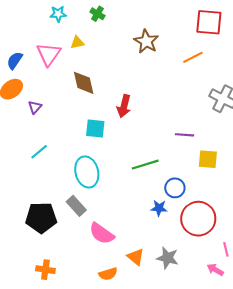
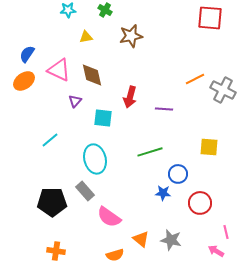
brown star: (146, 41) -> (131, 36), moved, turned 30
pink triangle: (49, 54) -> (59, 70), moved, turned -40
orange line: (193, 57) -> (195, 79), moved
purple triangle: (35, 107) -> (75, 101), moved
purple line: (184, 135) -> (164, 109), moved
red circle: (198, 219) -> (200, 203), size x0.7

